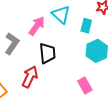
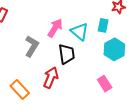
cyan triangle: (61, 14) -> (80, 32), moved

